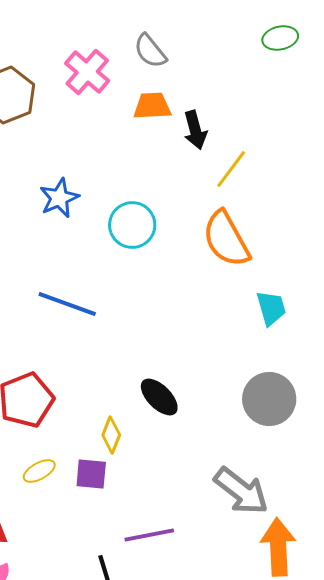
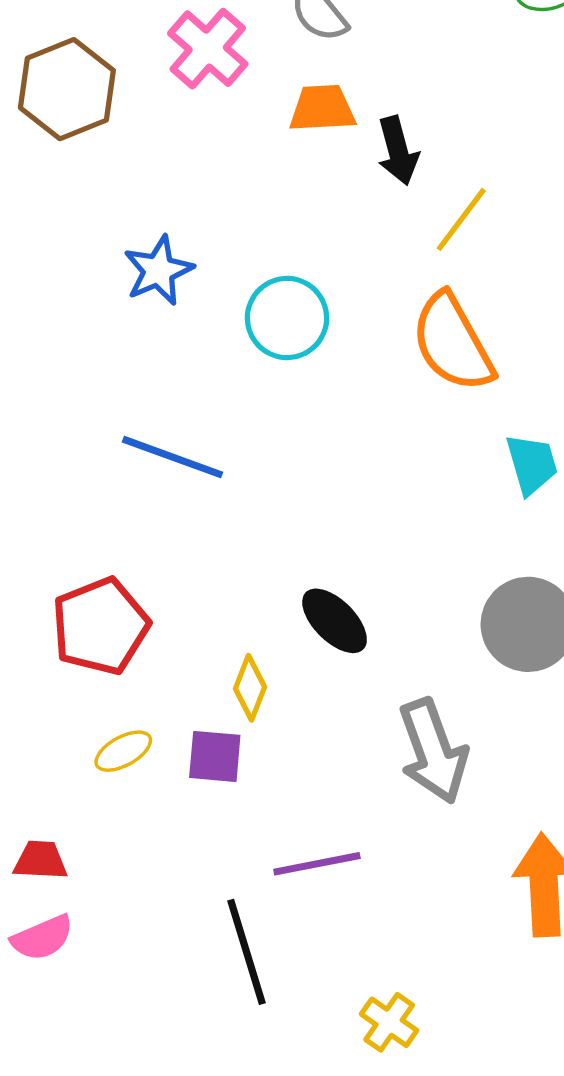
gray arrow: (241, 491) -> (433, 751), moved, turned 32

